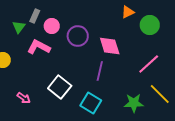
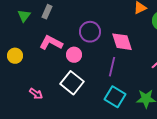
pink circle: (52, 26) -> (74, 55), moved
green triangle: (19, 27) -> (24, 16), moved
cyan square: (91, 103) -> (115, 97), moved

